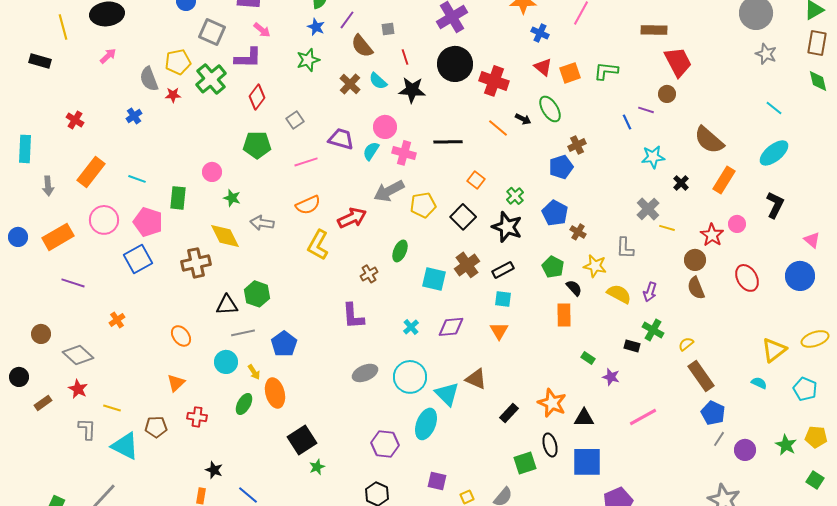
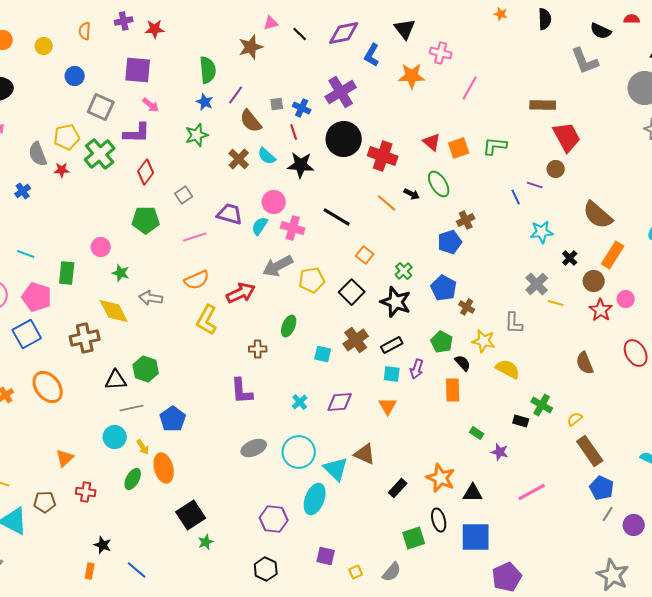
blue cross: (540, 33) -> (302, 108), moved
black line: (448, 142) -> (337, 217), turned 32
brown circle: (695, 260) -> (594, 281), moved
brown cross: (369, 274) -> (258, 349), turned 30
cyan square: (434, 279) -> (323, 354), size x0.7
purple arrow: (650, 292) -> (417, 369), moved
orange ellipse: (181, 336) -> (48, 387), moved, size x1.5

